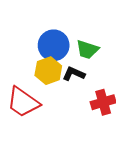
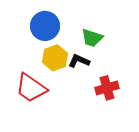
blue circle: (54, 45) -> (45, 26), moved

